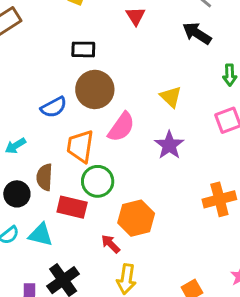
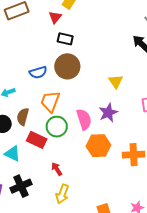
red triangle: (135, 16) -> (55, 17), moved
pink semicircle: (121, 127) -> (84, 119), moved, turned -65
orange hexagon: (136, 218) -> (98, 146), moved

